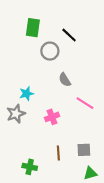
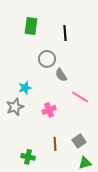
black line: (69, 35) -> (65, 33), turned 42
gray circle: (50, 51) -> (47, 59), moved
gray square: (84, 150) -> (79, 141), turned -32

